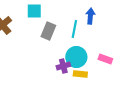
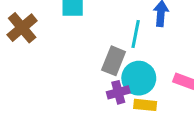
gray rectangle: (48, 31) -> (114, 61), moved

